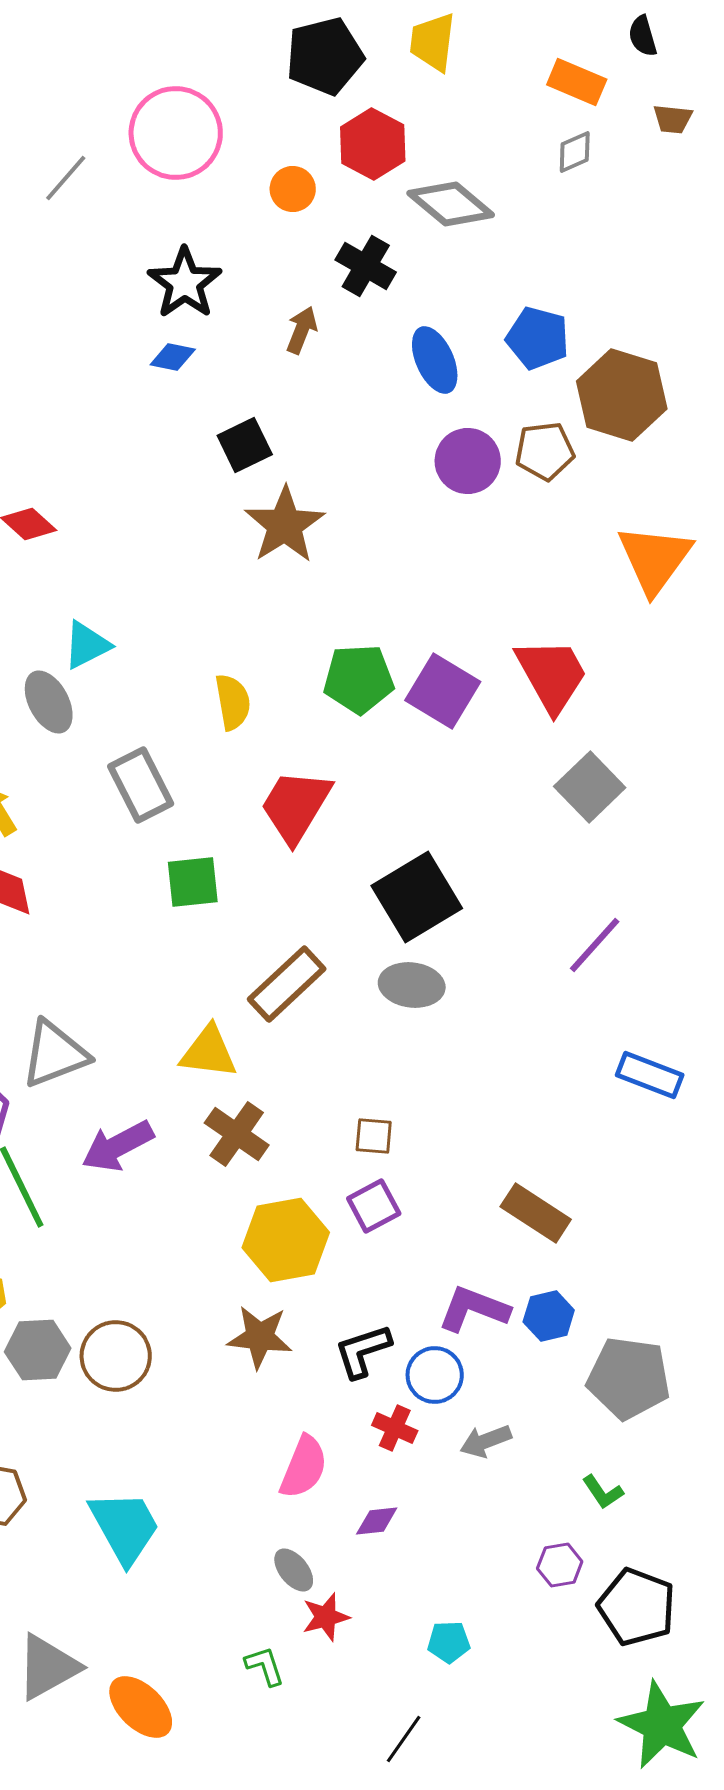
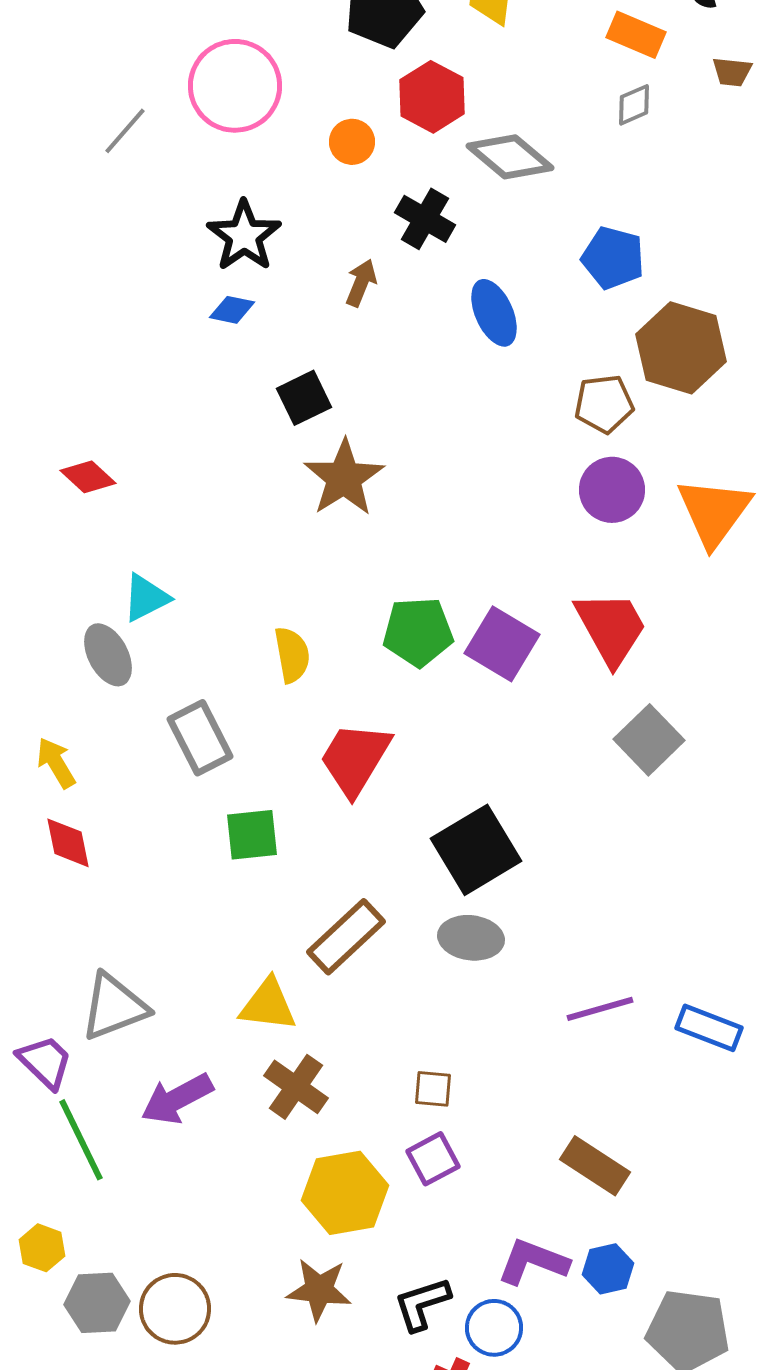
blue pentagon: (538, 338) -> (613, 258), moved
purple circle: (468, 461) -> (612, 490), moved
purple line: (595, 945) -> (600, 1009), moved, turned 32

